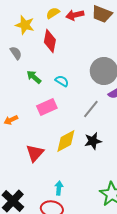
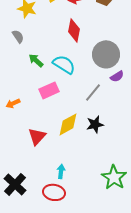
red diamond: (50, 41) -> (74, 30), moved
cyan semicircle: (62, 81) -> (64, 64), size x1.6

